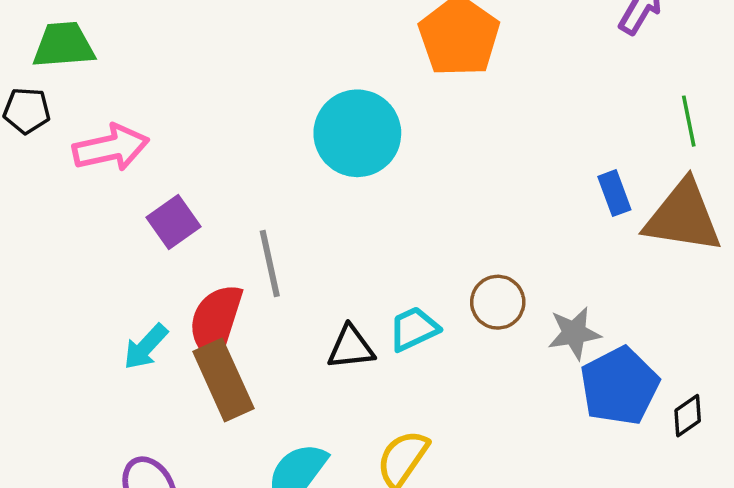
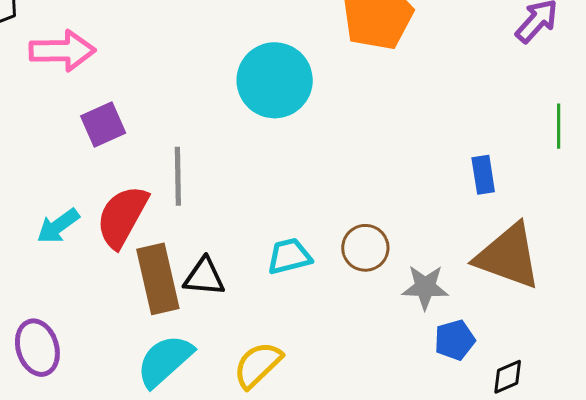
brown triangle: (683, 217) -> (508, 256), moved
black triangle: (351, 347) -> (204, 277), moved
brown rectangle: (223, 380) -> (158, 279), moved
blue pentagon: (619, 386) -> (455, 340), size x0.6

